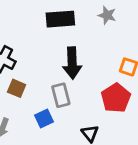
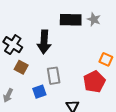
black rectangle: (60, 19) -> (71, 20), moved
black arrow: (72, 63) -> (44, 42), moved

